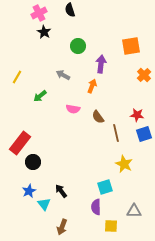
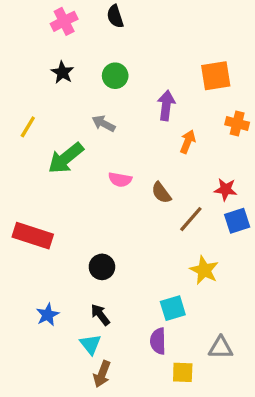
black star: (44, 32) -> (62, 72), moved
green circle: (78, 46) -> (115, 76), moved
orange cross: (144, 75) -> (237, 124), turned -32
orange arrow: (92, 86) -> (188, 142), moved
green arrow: (40, 96) -> (66, 158), size x1.6
brown line: (116, 133) -> (191, 219), turned 54
red rectangle: (20, 143) -> (33, 236), turned 70
black circle: (33, 162) -> (102, 267), moved
cyan triangle: (44, 204) -> (90, 344), moved

